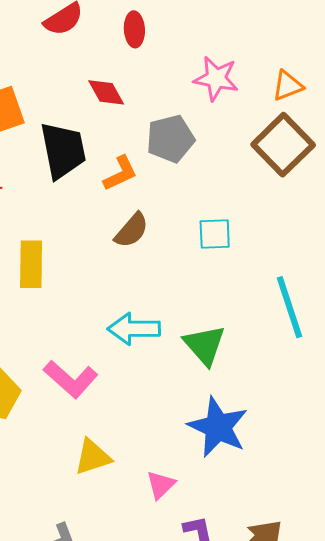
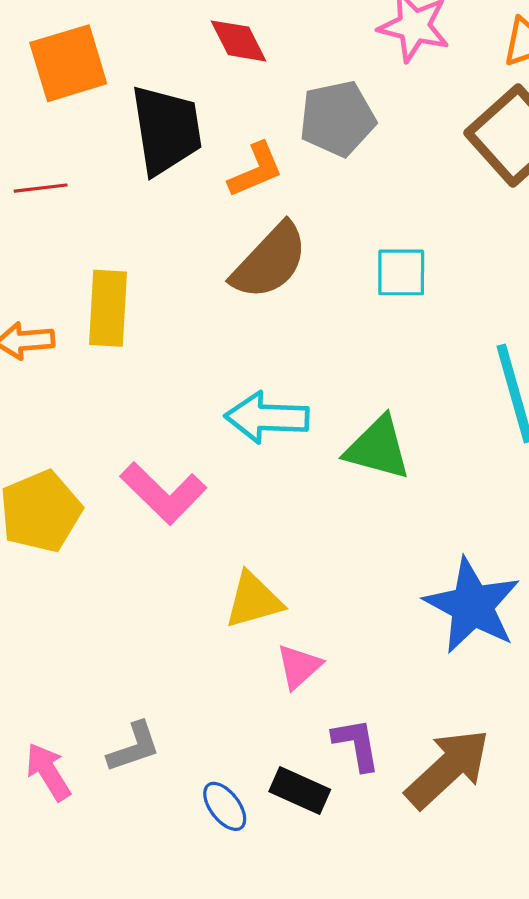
brown semicircle: (132, 230) -> (270, 261), size x1.4
green triangle: (205, 345) -> (378, 448), turned -36
blue star: (218, 427) -> (472, 606), moved
yellow triangle: (93, 457) -> (254, 600), moved

